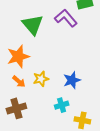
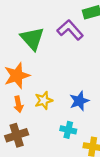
orange arrow: (19, 81) -> (18, 104), turned 40
cyan cross: (62, 105) -> (68, 130), turned 32

